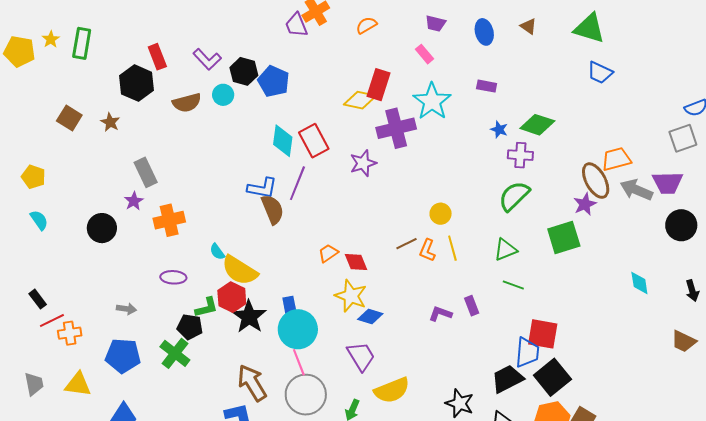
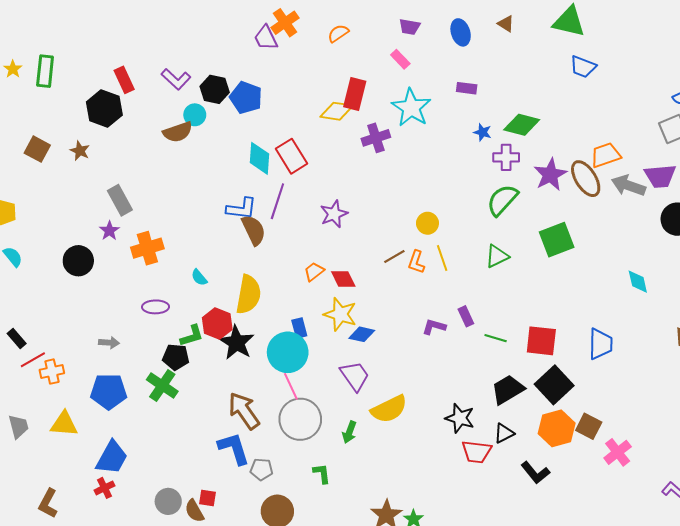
brown semicircle: (187, 103) -> (178, 132), moved
purple cross: (396, 128) -> (376, 138), size x0.7
purple star: (363, 163) -> (334, 214), moved
purple star: (585, 204) -> (550, 175), moved, size x1.4
yellow semicircle: (240, 270) -> (248, 294), moved, turned -108
green line: (513, 285) -> (496, 338), moved
blue rectangle: (290, 306) -> (299, 328), moved
blue trapezoid: (527, 352) -> (600, 344), moved

